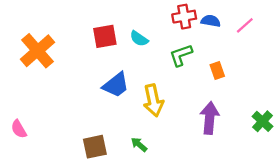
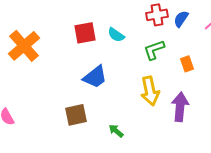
blue semicircle: (211, 21) -> (181, 19), turned -66
yellow arrow: (153, 100) -> (150, 91), moved
brown square: (95, 147) -> (76, 115), moved

